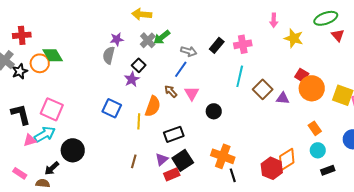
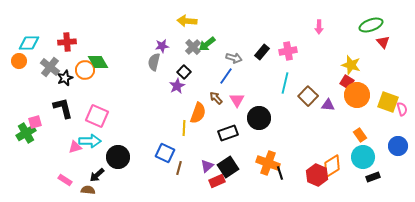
yellow star: (294, 38) -> (351, 65), moved
blue square: (112, 108) -> (165, 153), moved
black circle: (214, 111) -> (259, 118), size x1.5
black L-shape: (21, 114) -> (63, 108), moved
cyan arrow: (45, 134) -> (90, 141), turned 30
black rectangle: (174, 134) -> (228, 133), moved
cyan circle: (318, 150) -> (363, 157), size x1.5
black line: (233, 175) -> (280, 173), moved

